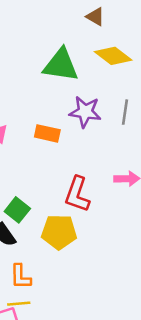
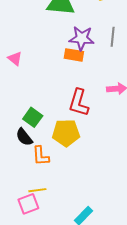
orange rectangle: (47, 133) -> (74, 55), moved
orange L-shape: (20, 277) -> (41, 156), moved

